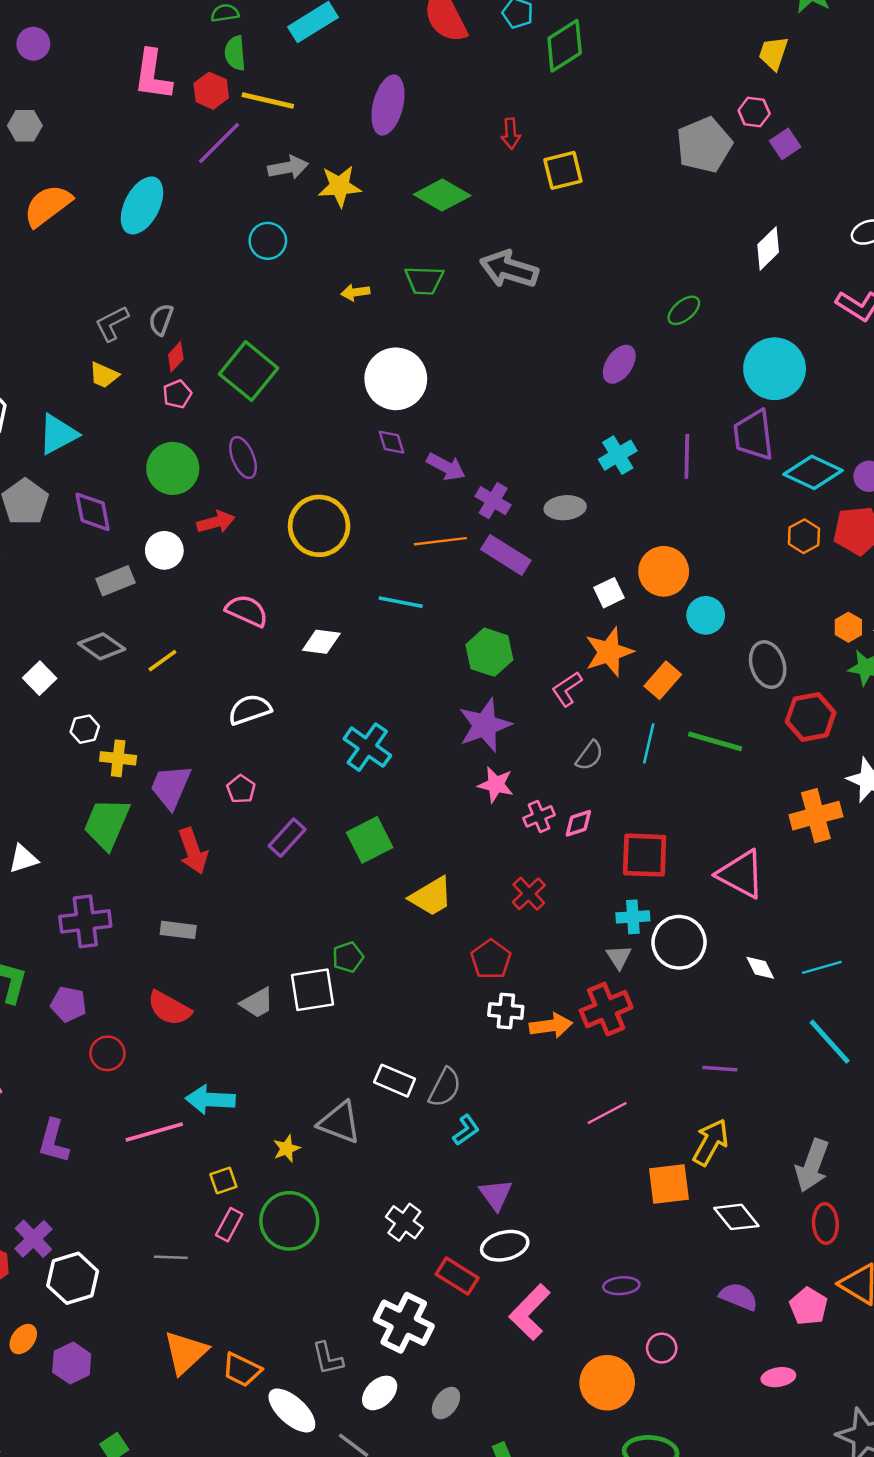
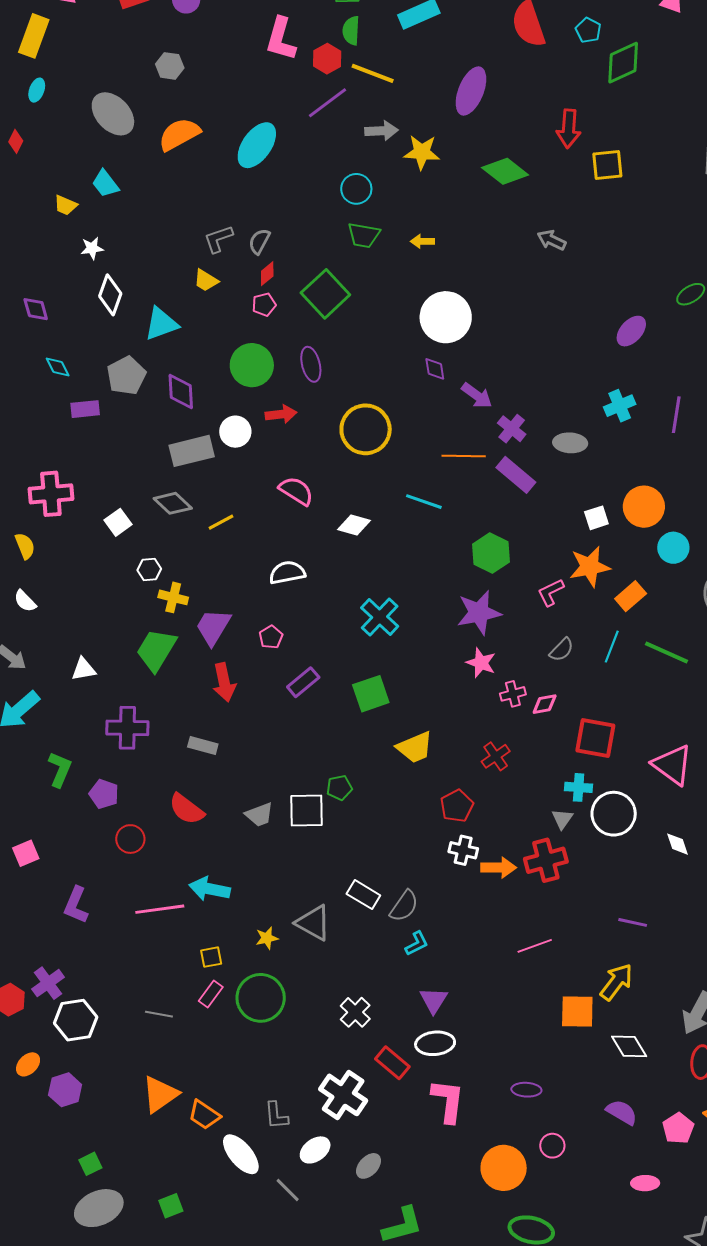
red arrow: (511, 133) -> (569, 129), size x1.5
gray arrow: (509, 269) -> (552, 240), size x0.6
green trapezoid: (424, 280) -> (364, 235), moved
gray rectangle: (115, 581) -> (192, 451), size x1.4
pink L-shape: (530, 1312) -> (448, 1101), turned 135

